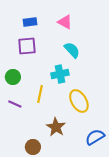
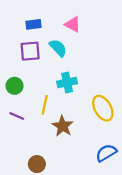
cyan semicircle: (72, 50) -> (58, 48), moved
yellow ellipse: (79, 101) -> (103, 108), moved
brown star: (56, 127) -> (63, 126), moved

